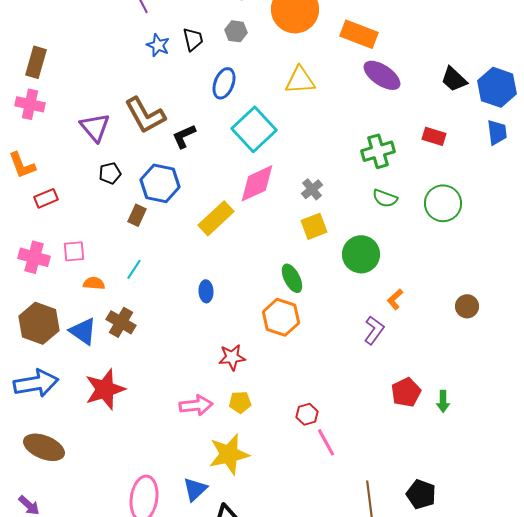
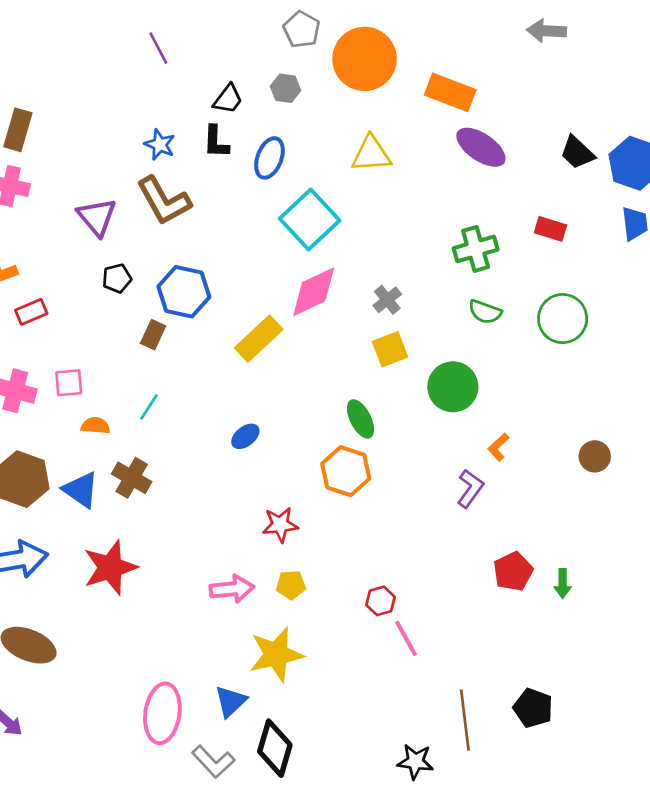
black trapezoid: (193, 39) -> (228, 99), turned 50
blue star: (158, 45) -> (160, 145), moved
black L-shape: (184, 136) -> (216, 142), moved, turned -64
blue ellipse: (206, 291) -> (245, 436), turned 55

